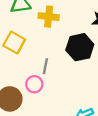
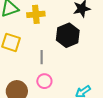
pink circle: (34, 84) -> (44, 81), moved

